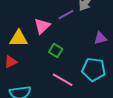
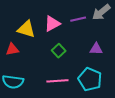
purple triangle: (100, 38) -> (96, 49), moved
pink line: (63, 80) -> (57, 81), turned -50

